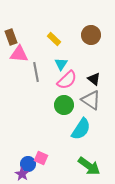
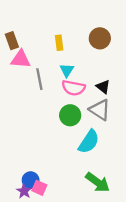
yellow rectangle: (54, 39) -> (59, 43), turned 40
pink semicircle: (67, 80) -> (73, 88), turned 55
pink square: (41, 158) -> (39, 188), moved

